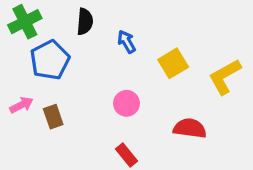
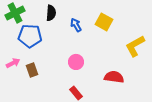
blue pentagon: (50, 60) -> (30, 36), turned 30
yellow square: (173, 63) -> (104, 22), moved, turned -30

